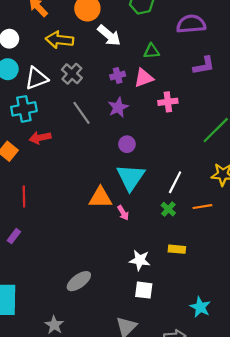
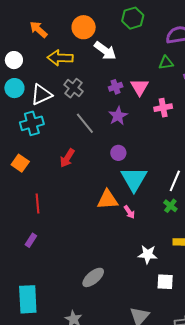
green triangle: (152, 51) -> (166, 63), moved
pink triangle: (144, 78) -> (140, 87), turned -36
red arrow: (40, 138) -> (67, 158), moved, turned -42
purple circle: (127, 144) -> (118, 153), moved
white square: (144, 290) -> (165, 282), moved

